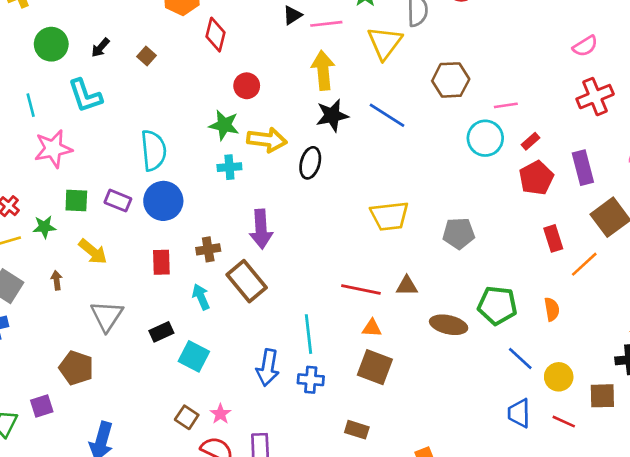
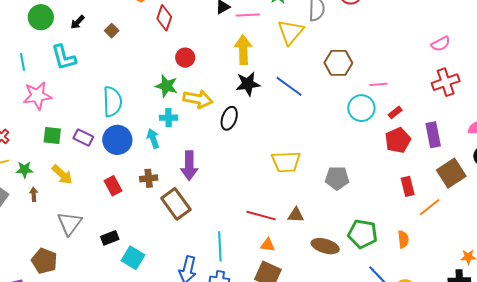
green star: (44, 227) -> (24, 170), moved
red rectangle: (161, 262) -> (113, 186), turned -30
cyan arrow: (201, 297) -> (153, 138), moved

